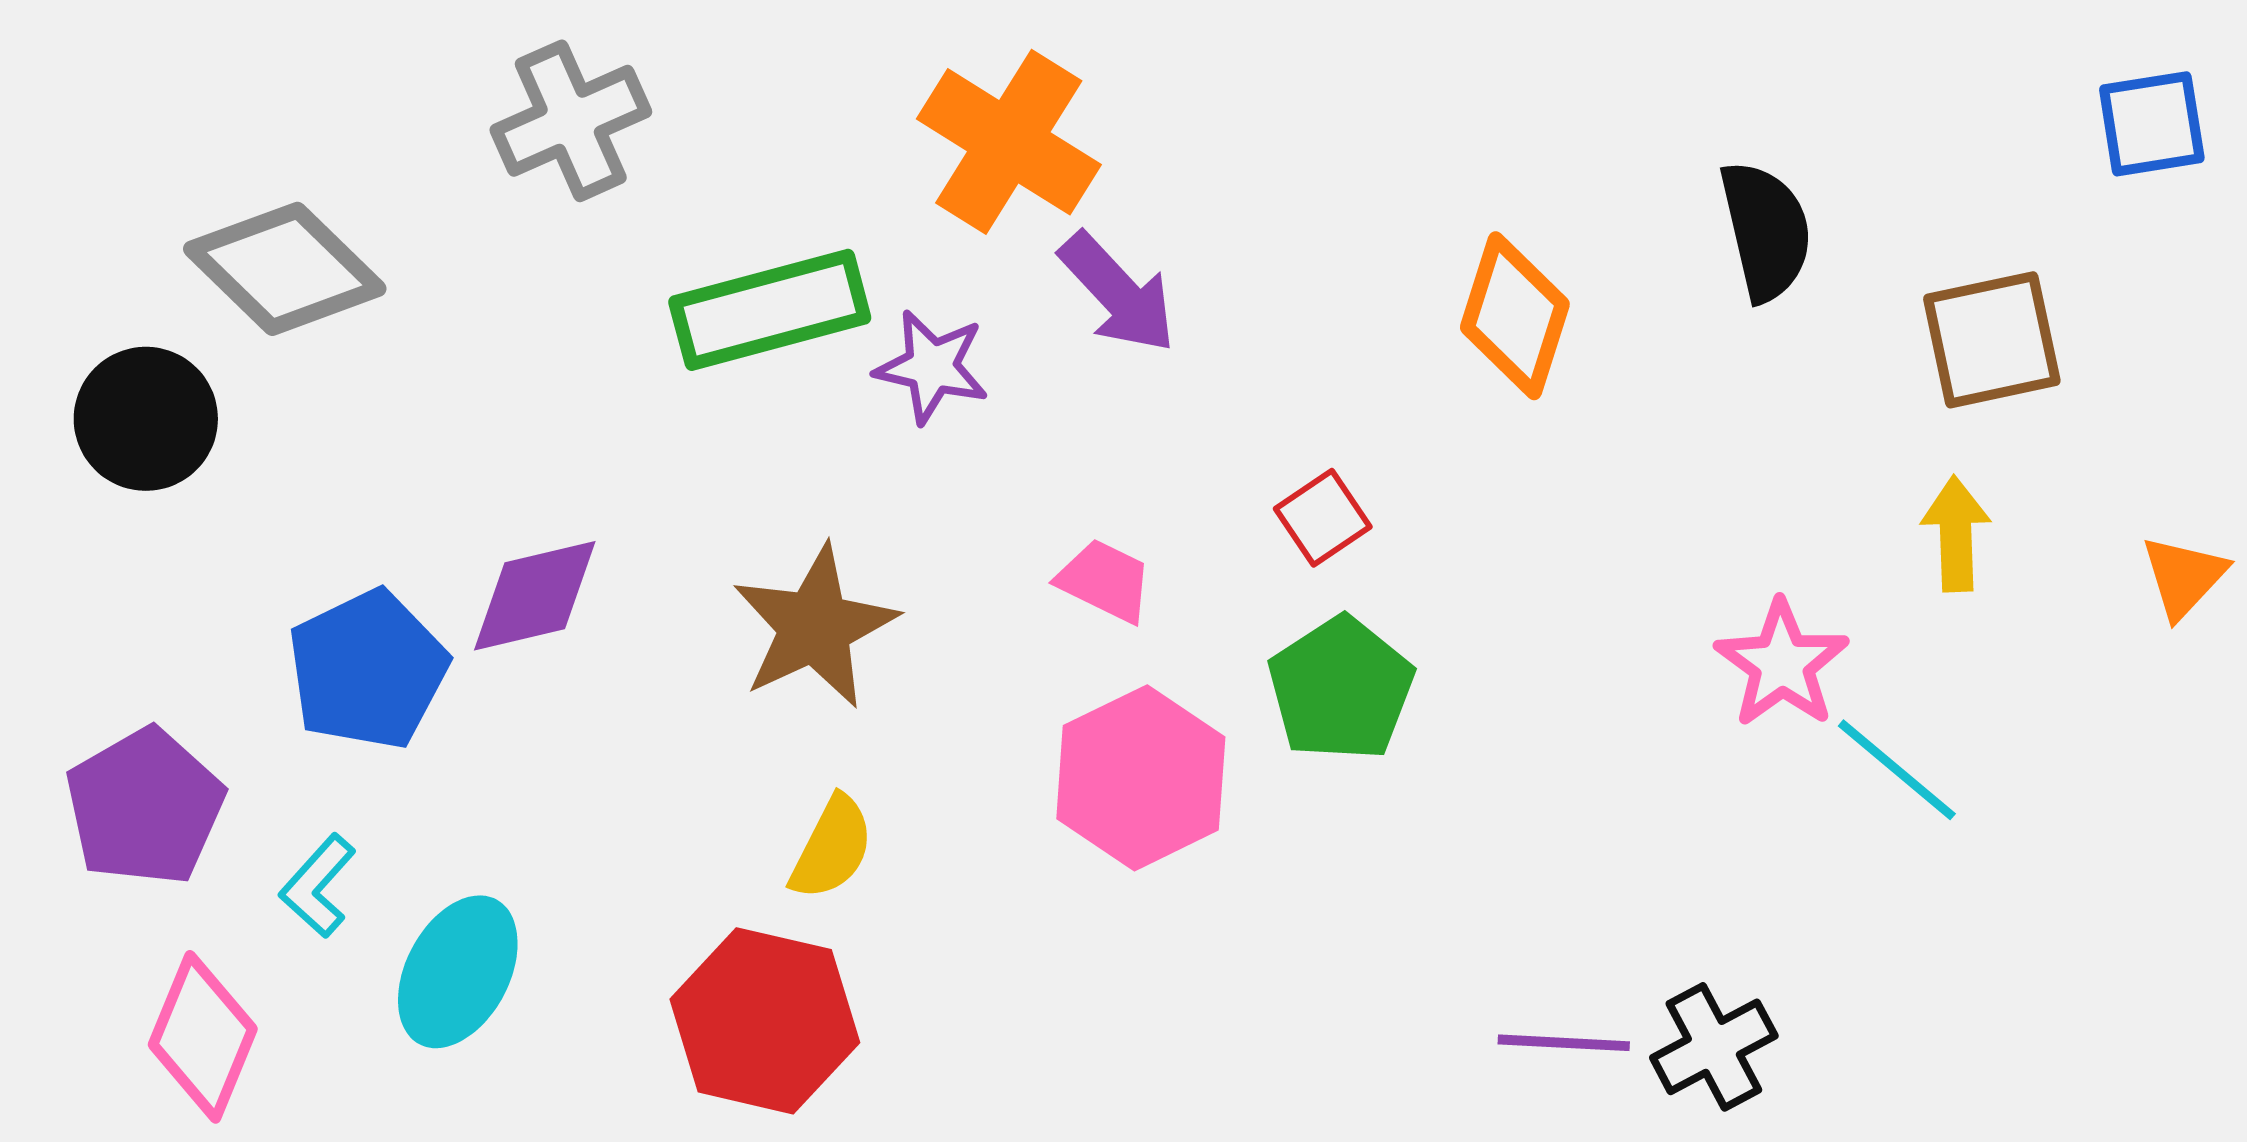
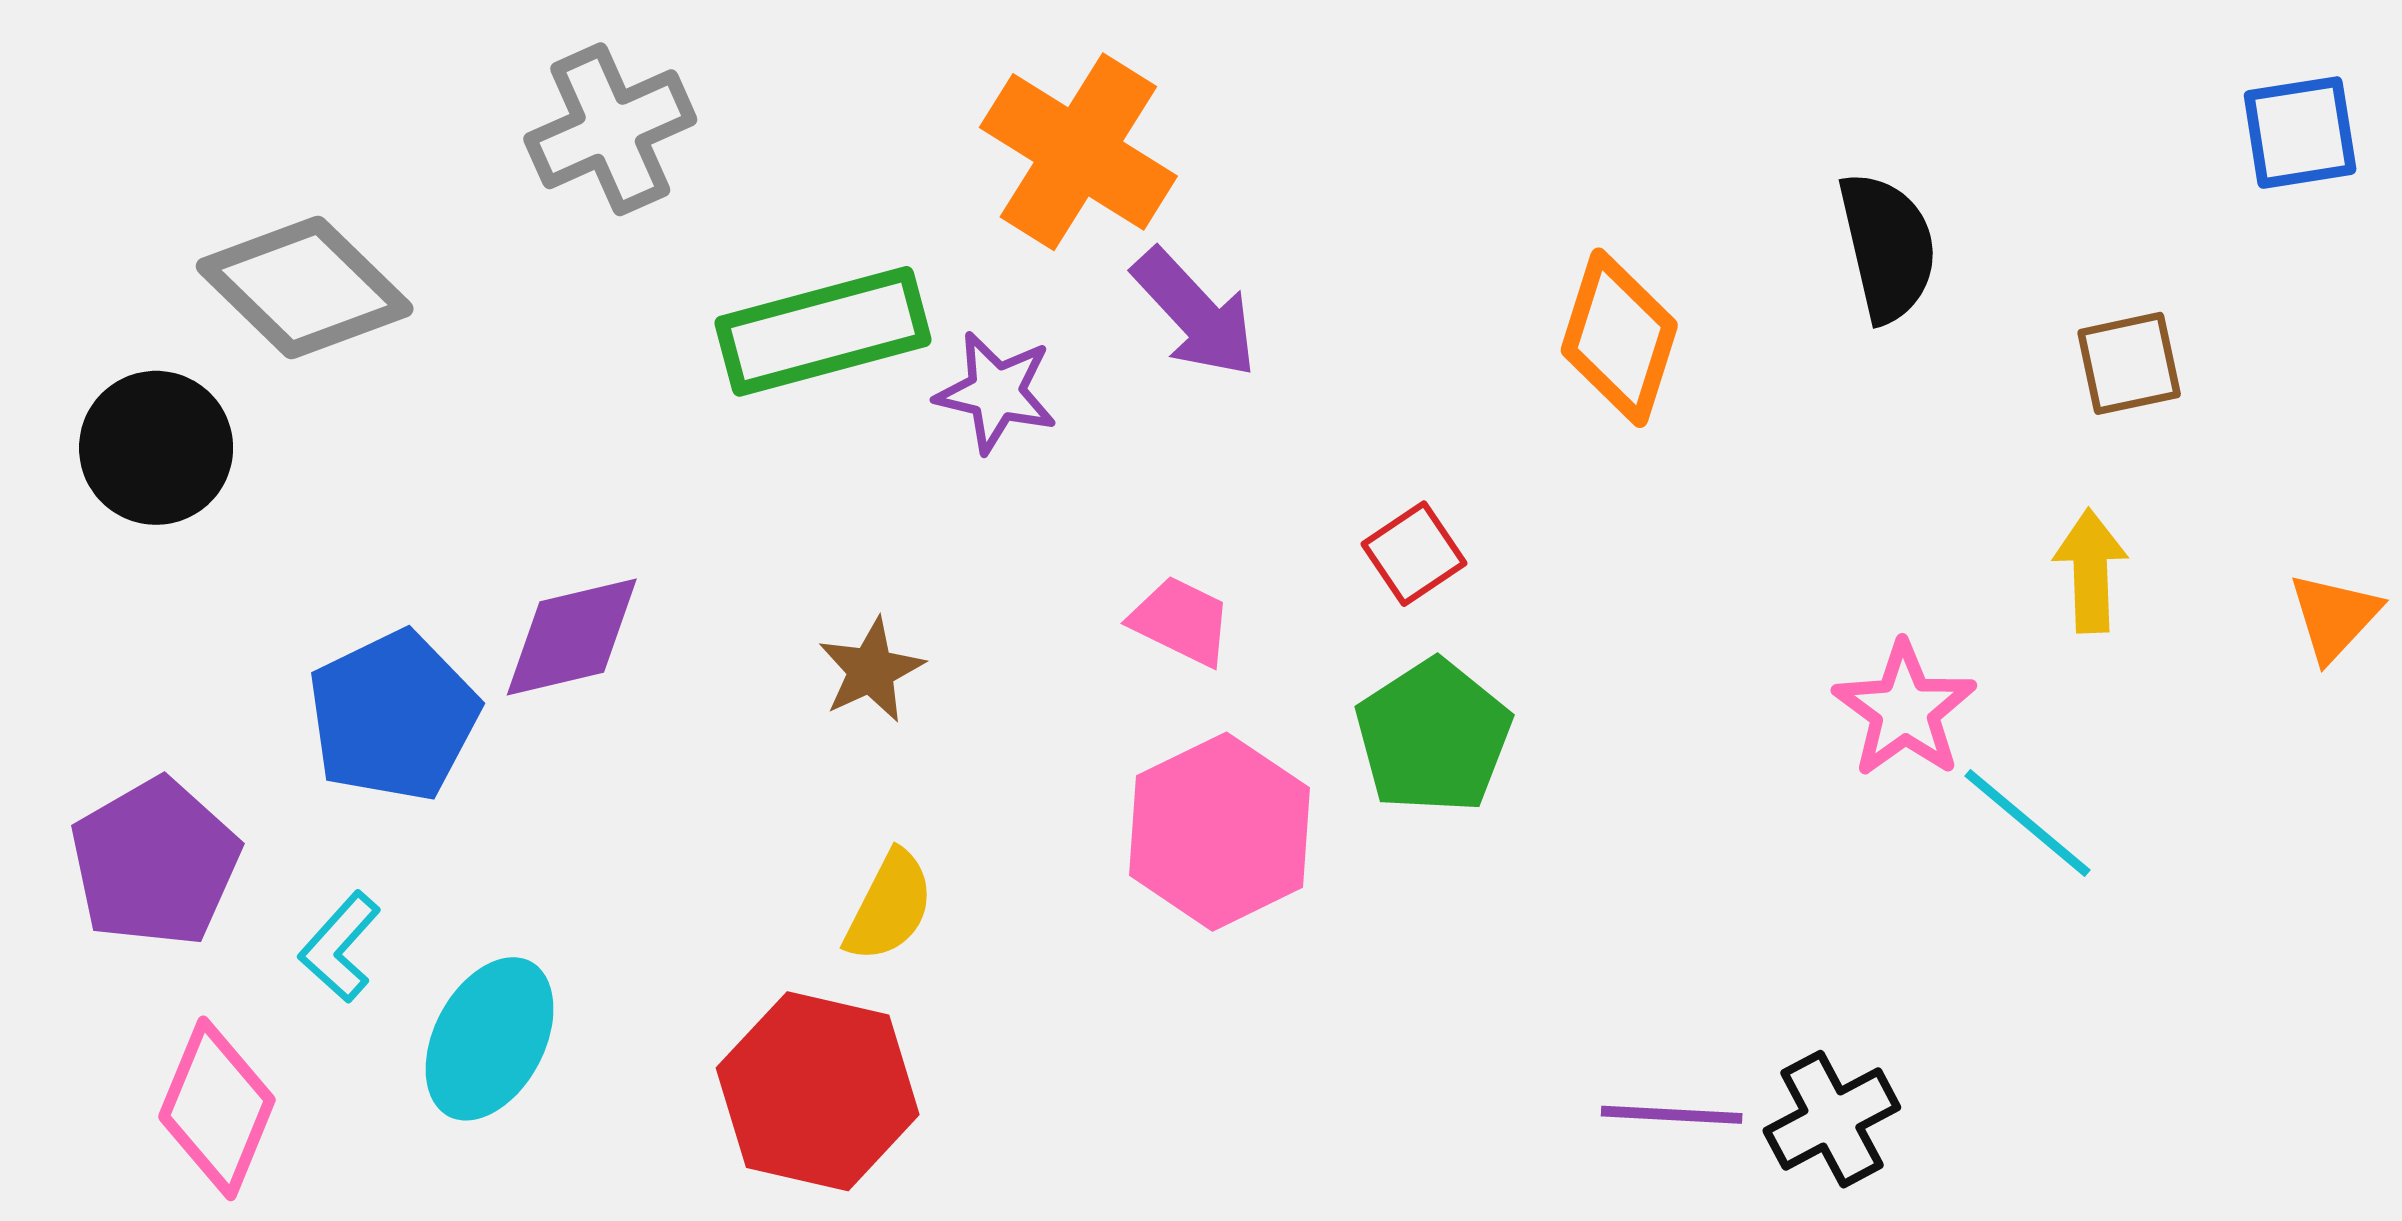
brown square: (1992, 340) -> (2129, 363), size x0.7
brown star: (815, 627) -> (871, 670), size x0.6

